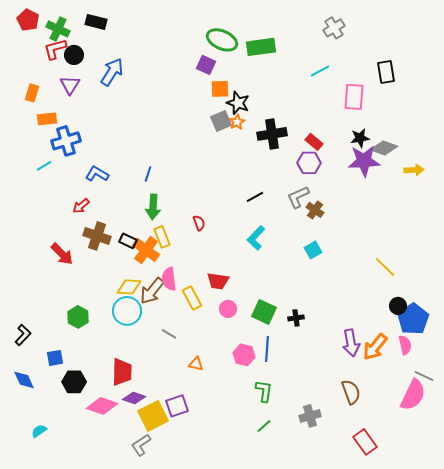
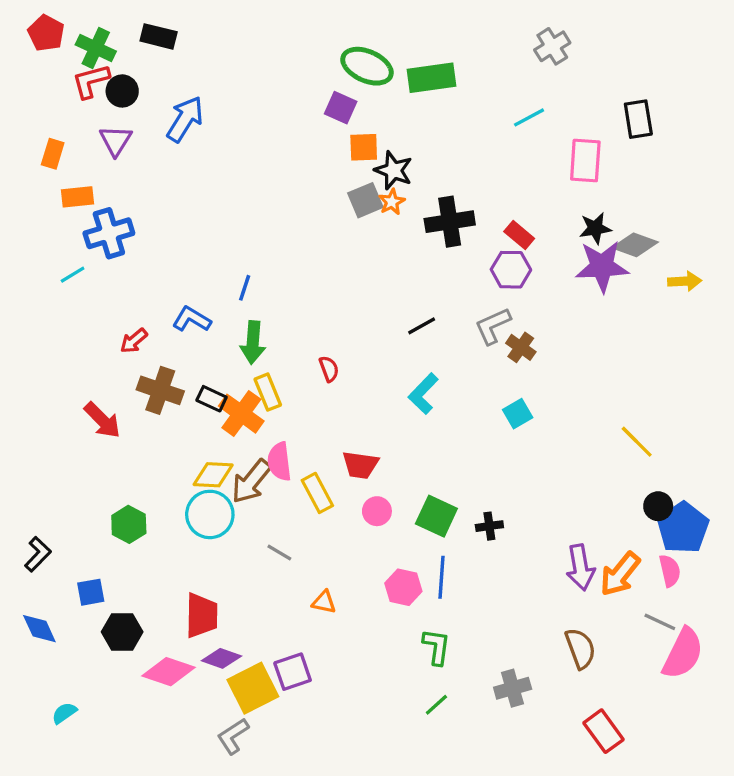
blue L-shape: (97, 174) -> (192, 319), moved
gray line: (424, 376) -> (660, 622), moved

